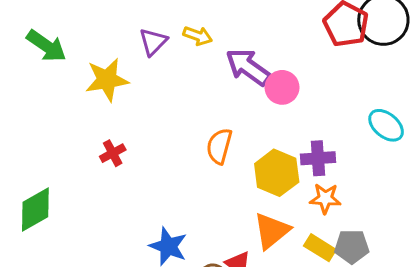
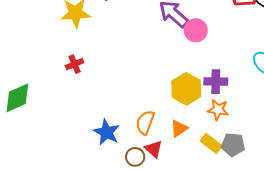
orange semicircle: (219, 146) -> (145, 122), moved
orange triangle: (272, 231) -> (179, 128), size x0.7

